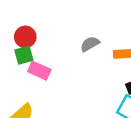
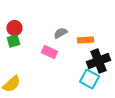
pink rectangle: (39, 71) -> (50, 52), moved

